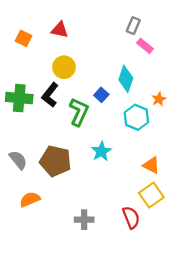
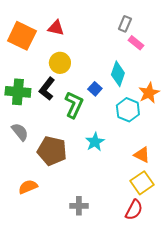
orange square: (23, 38) -> (22, 36), size x1.8
orange star: (159, 99) -> (149, 93), size x1.5
gray semicircle: (18, 160) -> (20, 132), moved
red semicircle: (131, 217) -> (134, 210), moved, turned 50

